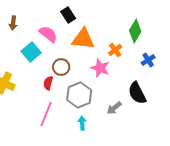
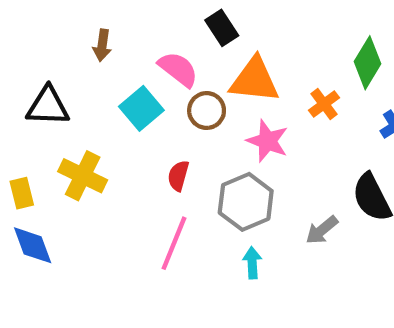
brown circle: (61, 67) -> (207, 111), moved
pink star: (100, 68) -> (267, 141), moved

